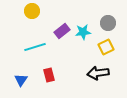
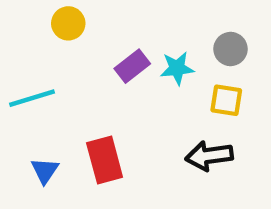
cyan line: (35, 47) -> (32, 98), moved
yellow square: (106, 47) -> (226, 100), turned 35
red rectangle: (49, 75) -> (105, 160), size x1.5

